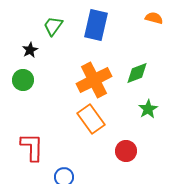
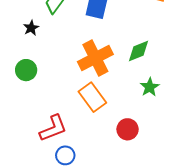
green circle: (23, 80) -> (26, 70), moved
red L-shape: (32, 147) -> (53, 128), moved, turned 68

